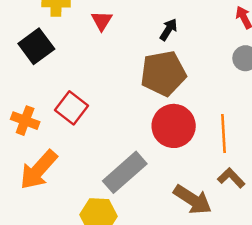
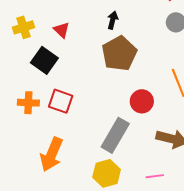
black square: (36, 46) -> (44, 60), moved
orange cross: (25, 121) -> (28, 103), moved
red circle: (174, 126) -> (142, 101), moved, size x0.7

